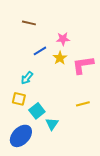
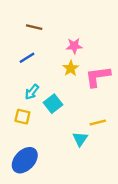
blue line: (40, 51) -> (27, 58), moved
cyan square: (37, 111) -> (53, 104), moved
cyan triangle: (52, 124) -> (80, 139), moved

